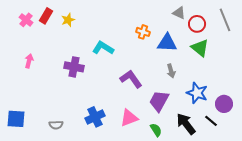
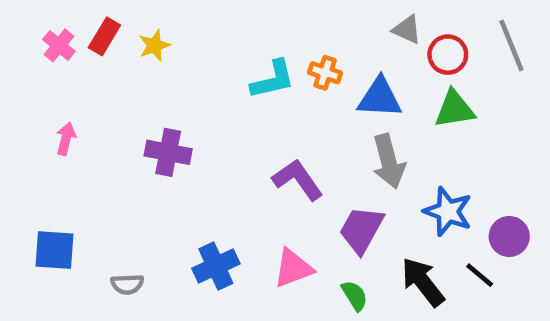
cyan L-shape: (103, 48) -> (273, 80), moved, turned 135
green triangle: (200, 48) -> (455, 109), turned -48
gray arrow: (171, 71) -> (389, 161), size x1.6
blue square: (16, 119) -> (54, 250), moved

